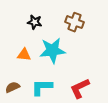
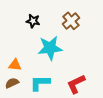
brown cross: (74, 22) -> (71, 21), turned 30
orange triangle: (24, 55) -> (15, 65), moved

